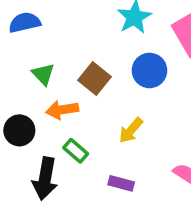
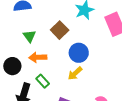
blue circle: (149, 70) -> (79, 53), moved
brown square: (94, 78) -> (60, 30), moved

